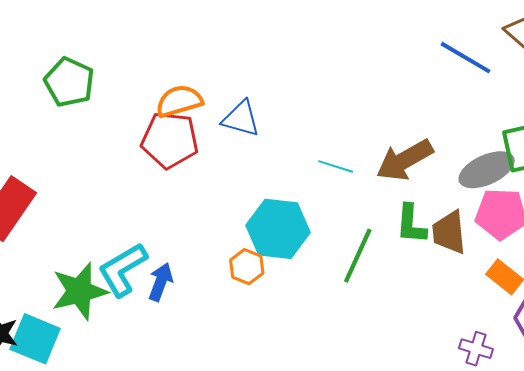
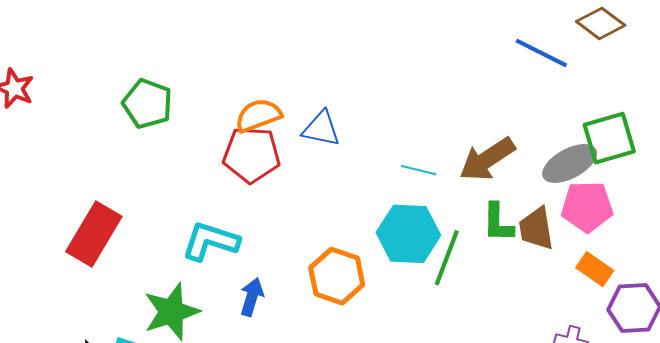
cyan hexagon: (278, 229) -> (408, 234), moved
orange hexagon: (247, 267) -> (337, 276), size x1.6
cyan L-shape: (123, 270) -> (210, 241), moved, turned 52

